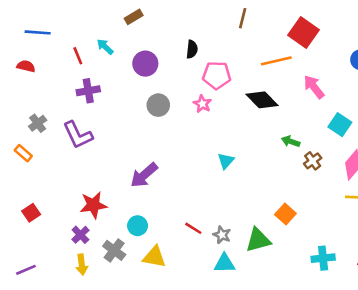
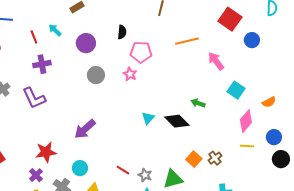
red square: (304, 32) -> (230, 19), moved
black diamond: (262, 100) -> (177, 121), moved
brown cross: (313, 161) -> (215, 158), moved

